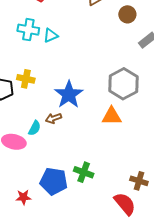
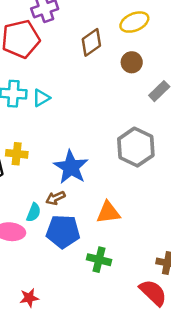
orange triangle: (112, 116) -> (108, 213), moved
blue pentagon: (54, 181) -> (63, 232), moved

